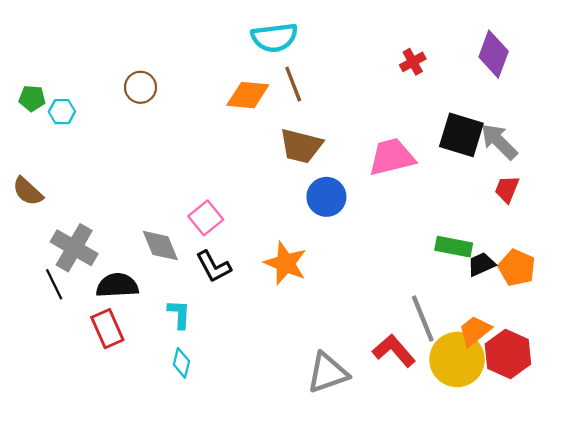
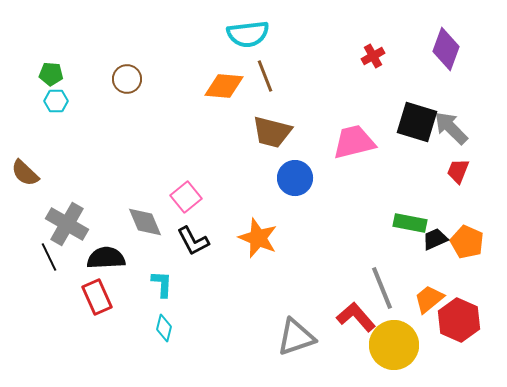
green pentagon: (32, 98) -> (51, 74), moved
yellow circle: (457, 360) -> (394, 345), moved

